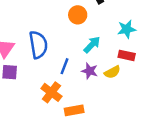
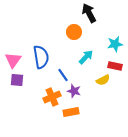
blue line: (65, 66) -> (63, 75), turned -56
purple star: (90, 71) -> (74, 91), moved
orange cross: (51, 92) -> (52, 97), turned 30

